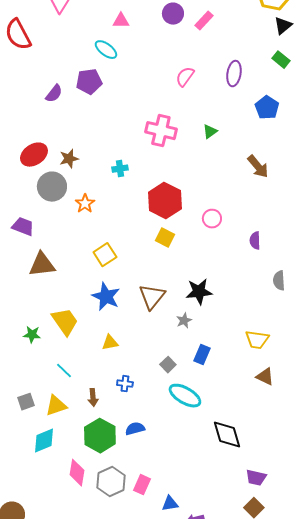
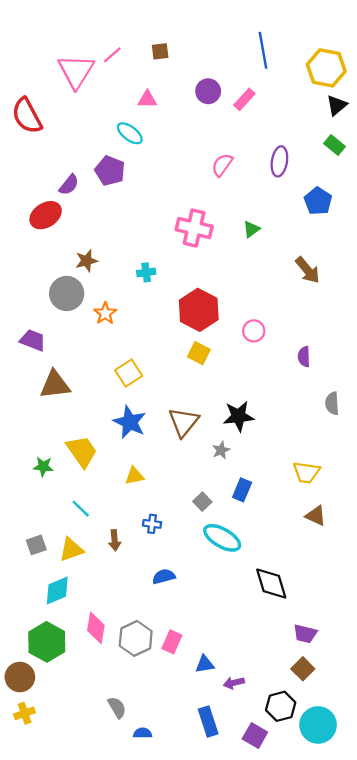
purple pentagon: (89, 82) -> (110, 171), turned 30
red ellipse: (34, 155) -> (46, 215), moved
green hexagon: (100, 436) -> (47, 642), moved

